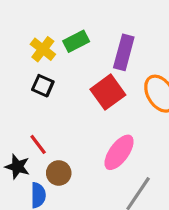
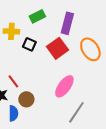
yellow cross: (43, 49) -> (11, 31), moved, turned -35
black square: (43, 86) -> (29, 44), moved

